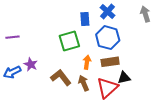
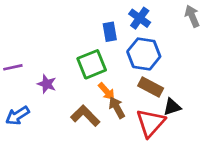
orange arrow: (87, 62) -> (106, 91), moved, turned 136
brown rectangle: (110, 62) -> (151, 87), turned 42
purple star: (31, 64) -> (47, 84), moved
brown arrow: (84, 83) -> (117, 108), moved

